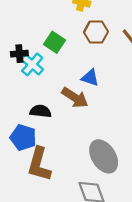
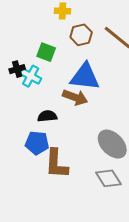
blue triangle: (90, 78) -> (85, 77), size x1.8

